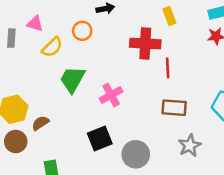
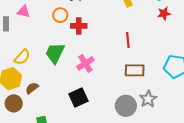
red cross: (145, 43) -> (79, 26), moved, size x0.7
yellow semicircle: (52, 47) -> (22, 57), moved
gray circle: (136, 154) -> (126, 106), moved

